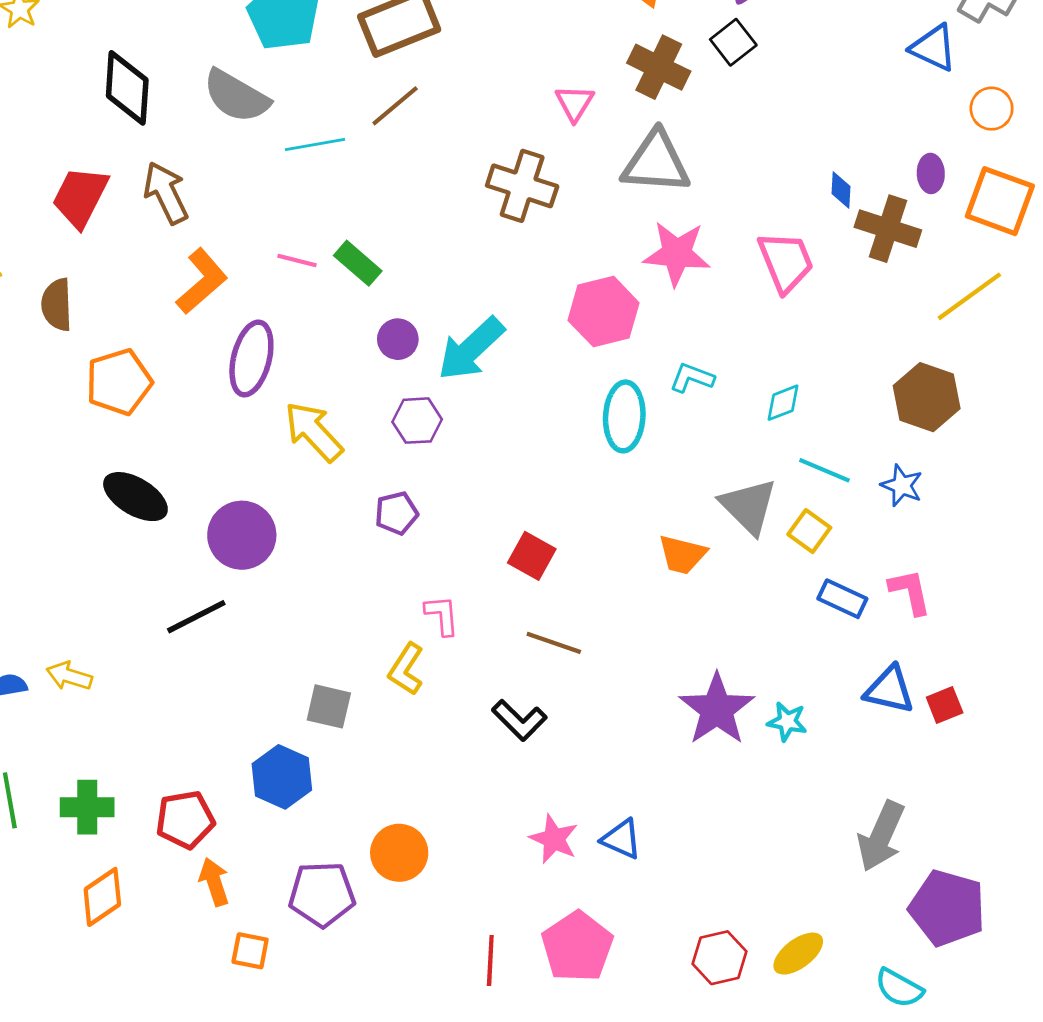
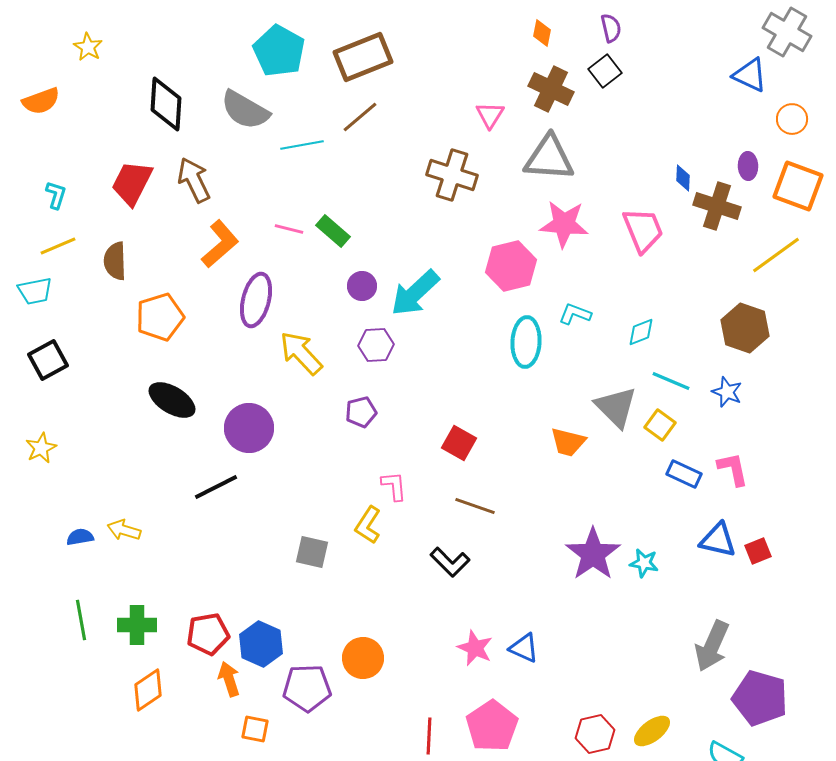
blue hexagon: (282, 777) -> (261, 644), moved

